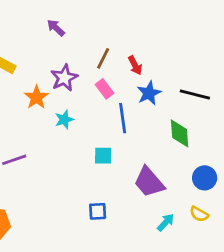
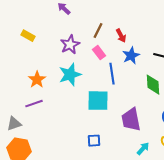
orange star: (36, 97) -> (37, 80), moved
cyan star: (64, 120) -> (70, 75), size x1.6
cyan square: (103, 156) -> (98, 101), size x1.6
purple trapezoid: (149, 182) -> (131, 120), turned 30

